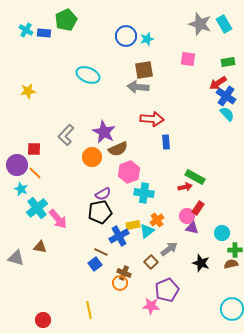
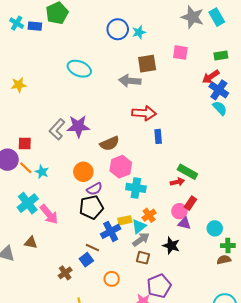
brown square: (144, 70) -> (147, 64), moved
purple star: (104, 132) -> (78, 126), moved, turned -30
orange circle: (92, 157) -> (83, 172), moved
cyan star: (21, 189) -> (42, 172), moved
gray arrow: (169, 249) -> (141, 239), moved
brown square: (151, 262) -> (143, 258), turned -32
black star: (201, 263) -> (171, 246), moved
brown cross: (124, 273) -> (65, 273), moved, turned 32

